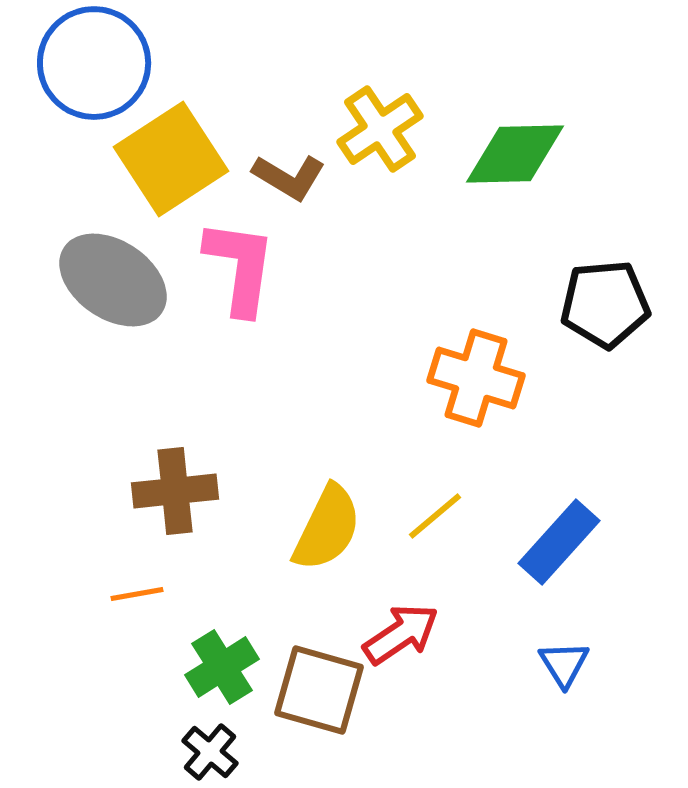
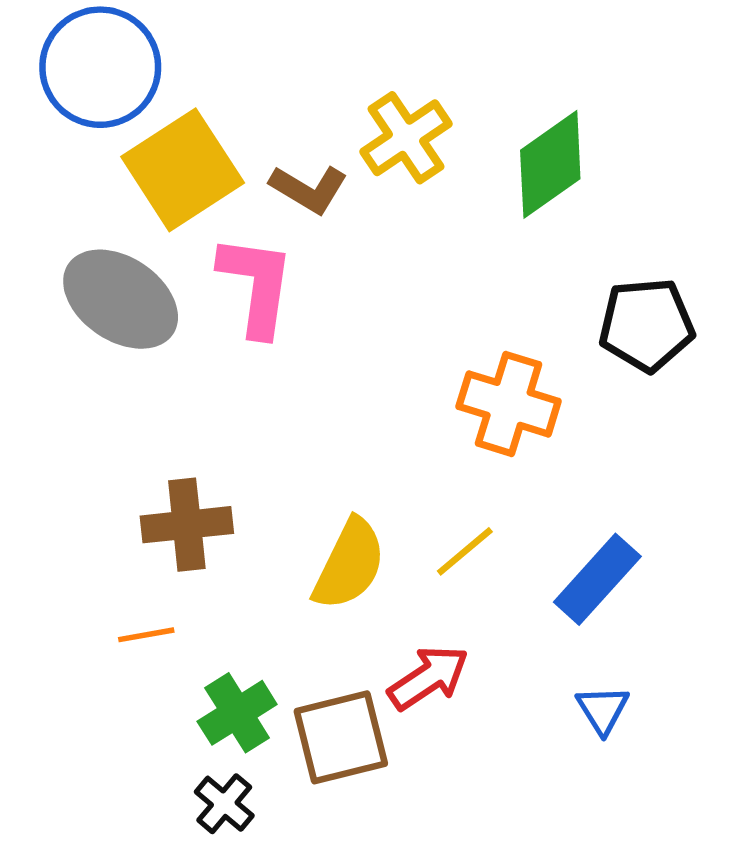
green diamond: (515, 154) -> (550, 164), turned -34
brown square: (319, 690) -> (341, 737), turned -30

